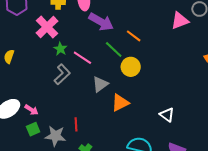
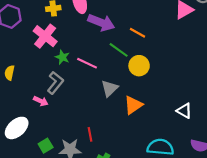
gray L-shape: (62, 74) -> (55, 83), moved
pink arrow: (31, 110) -> (41, 101), moved

